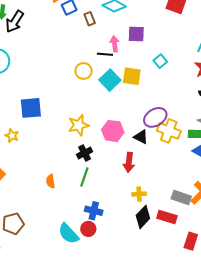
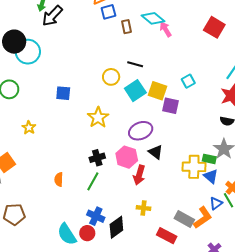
purple square: (136, 34) -> (171, 106), moved
pink arrow: (115, 44) -> (166, 29), moved, turned -35
blue square: (31, 108) -> (63, 93), moved, size x0.7
purple ellipse: (155, 117) -> (141, 131), moved
yellow star: (79, 125) -> (98, 117), moved, turned -30
pink hexagon: (113, 131) -> (127, 157), moved
yellow cross: (169, 131) -> (194, 167), moved, turned -30
black diamond: (143, 217) -> (116, 227), moved

